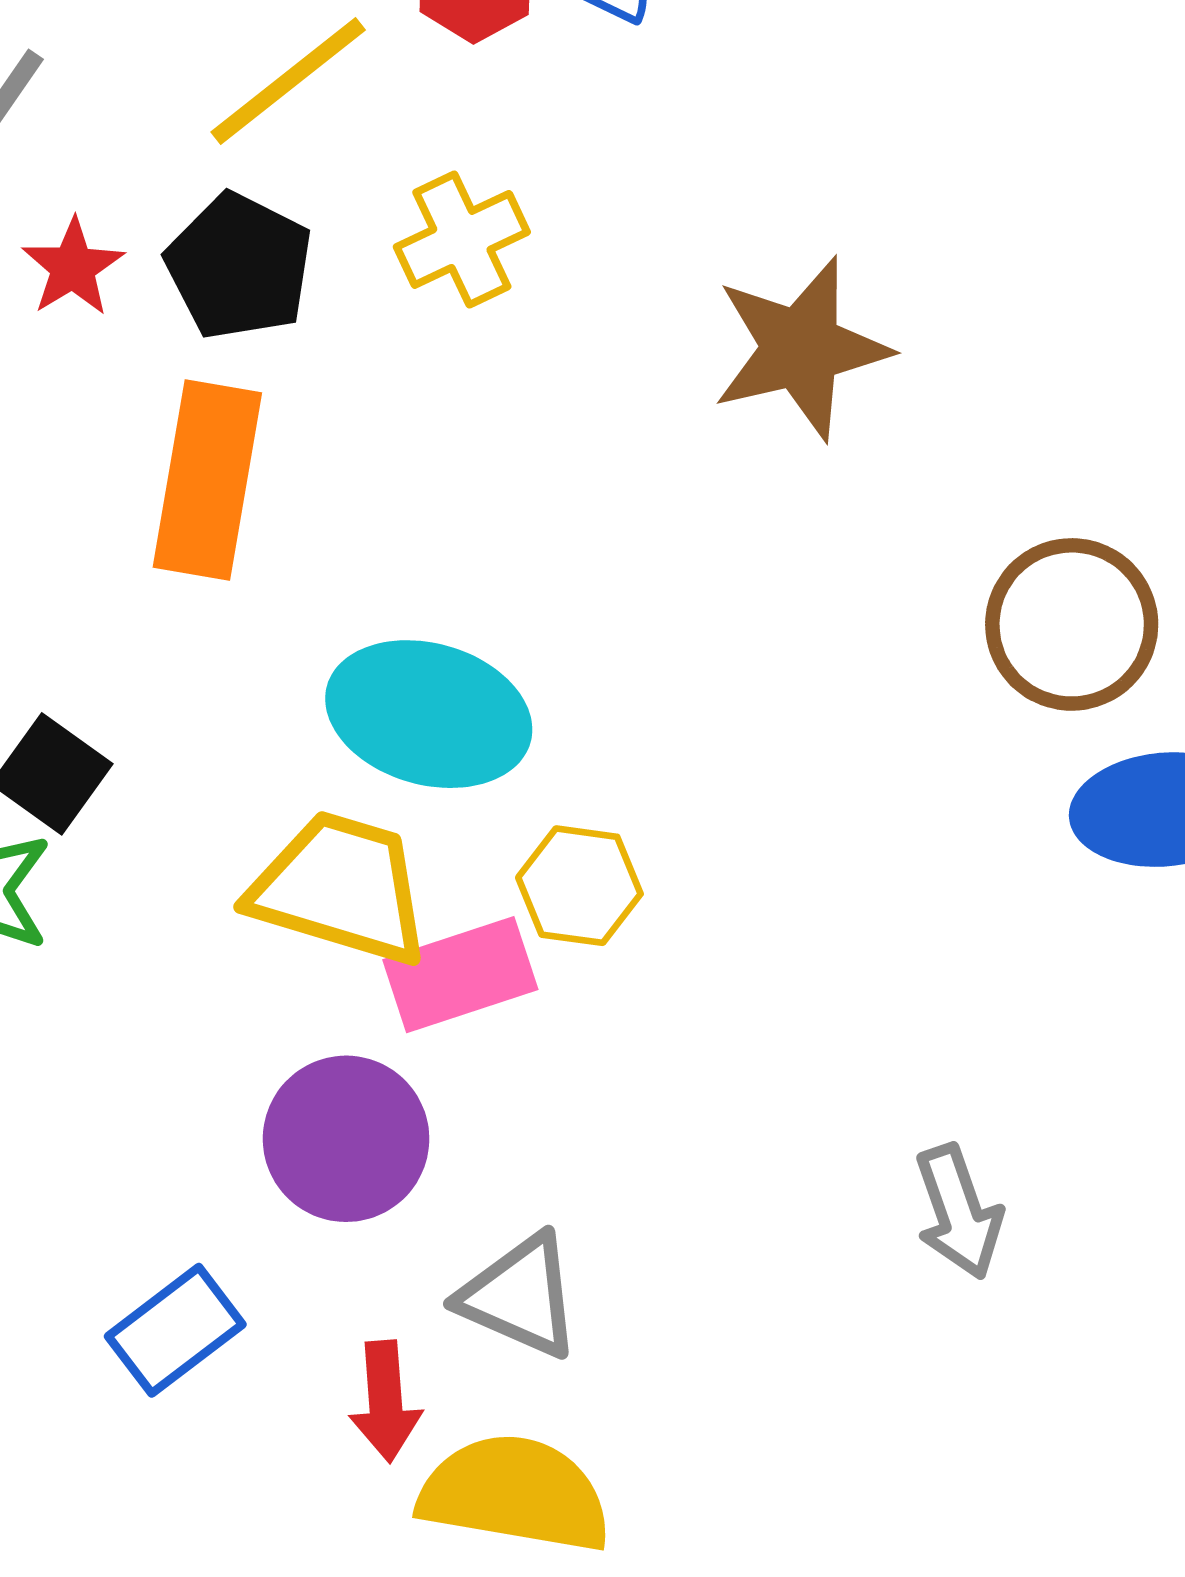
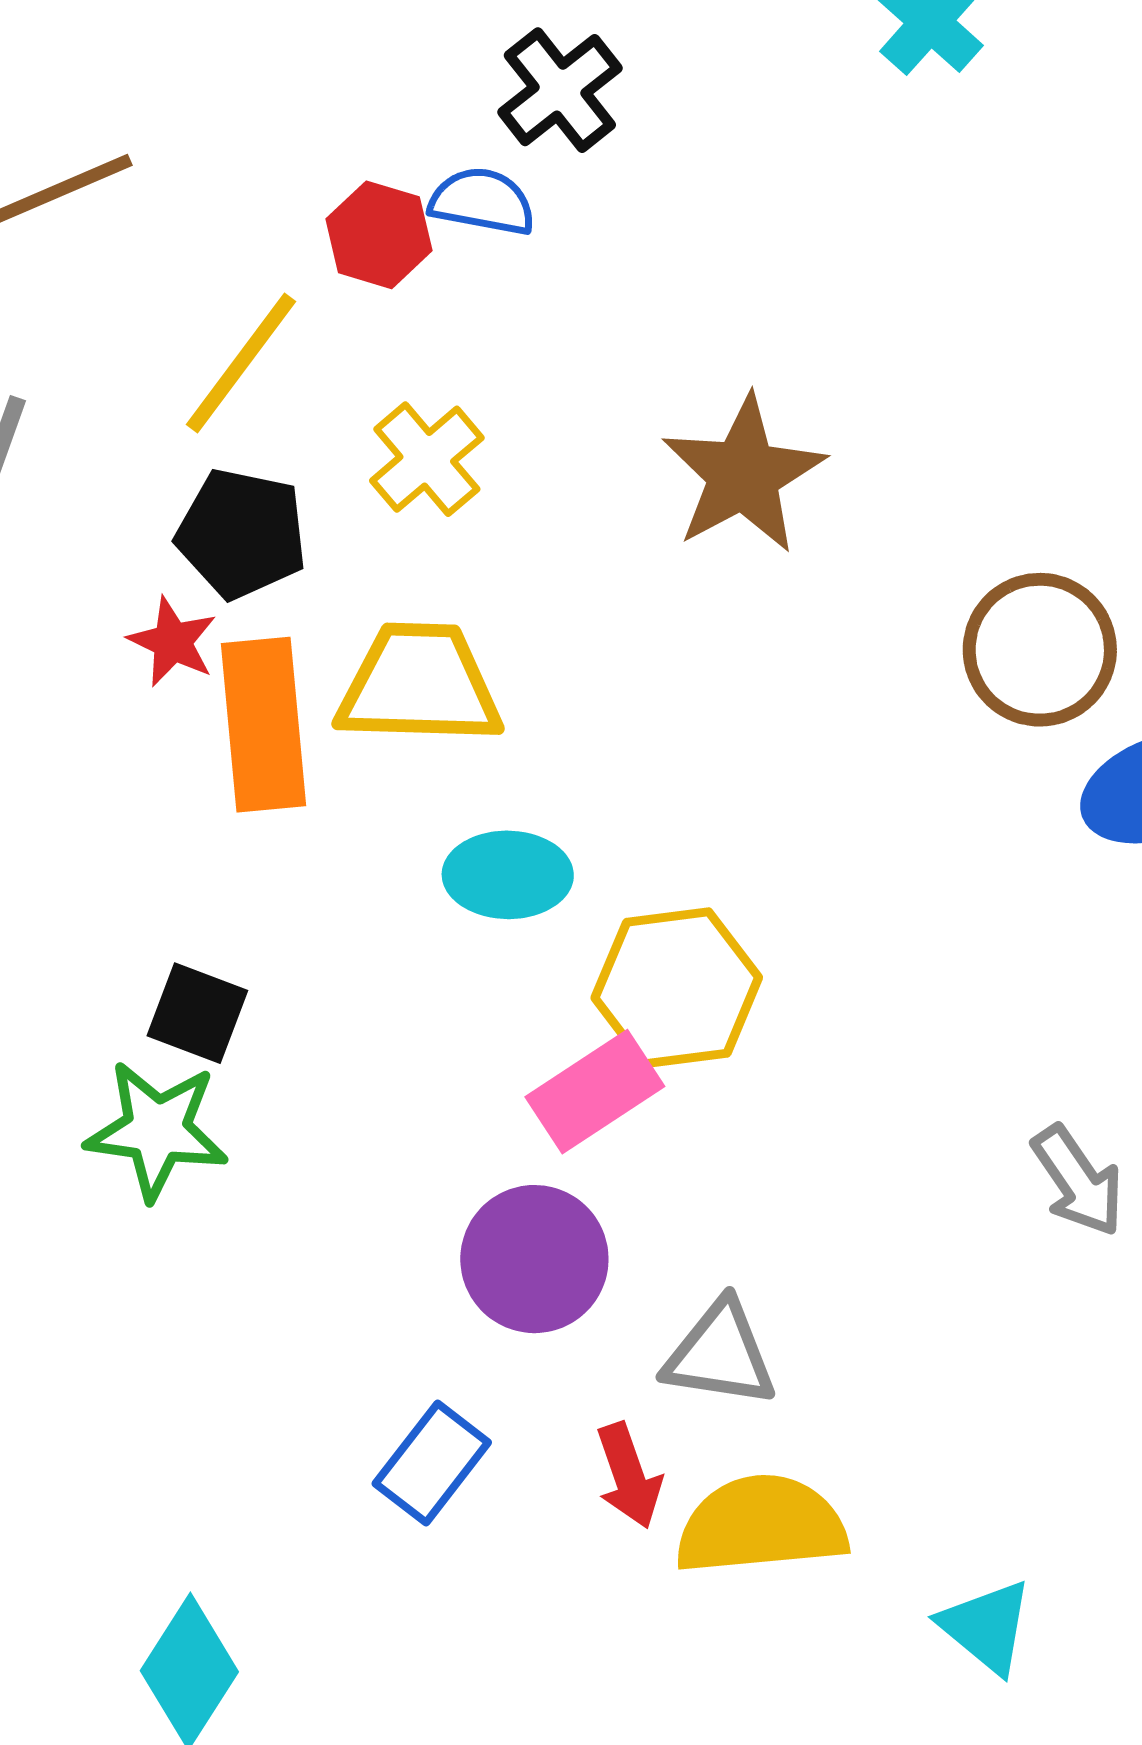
red star: (73, 267) -> (173, 642), moved
cyan ellipse: (429, 714) -> (508, 875), size x0.7
yellow hexagon: (579, 886) -> (677, 988), size x1.5
yellow trapezoid: (340, 888) -> (419, 685), moved

